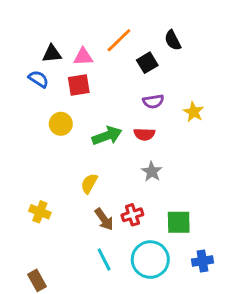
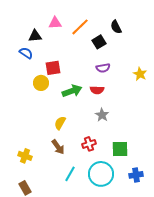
pink triangle: (83, 57) -> (55, 23), moved
red square: (79, 85) -> (53, 68), moved
yellow star: (194, 112) -> (140, 74), moved
yellow cross: (40, 212) -> (25, 156), moved
brown arrow: (104, 219) -> (58, 147), moved
cyan line: (104, 260) -> (70, 174), turned 56

